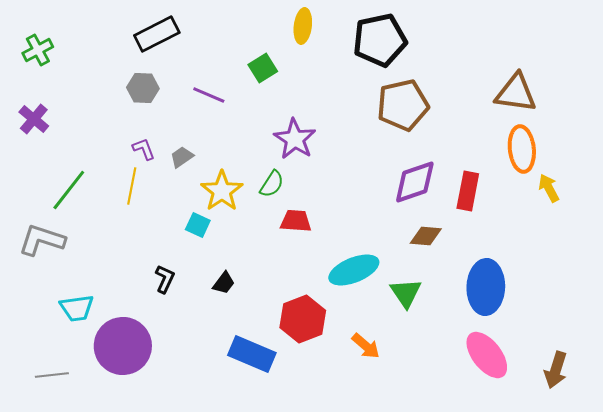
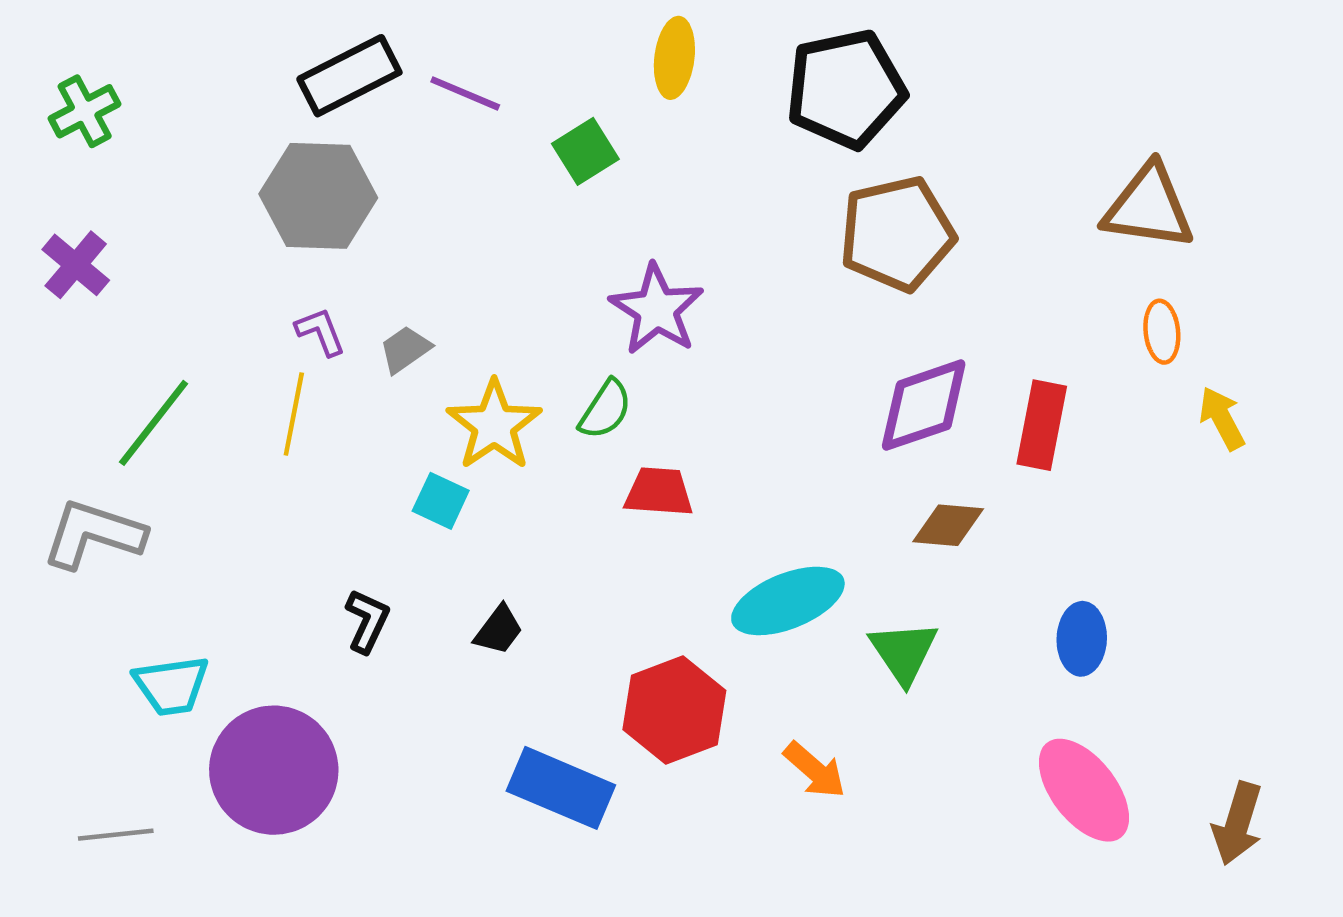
gray hexagon: (143, 88) -> (318, 196), size x1.6
purple line: (209, 95) -> (465, 93), moved
orange ellipse: (522, 149) -> (1162, 332), size x0.6
blue ellipse: (486, 287) -> (1082, 639), size x0.6

